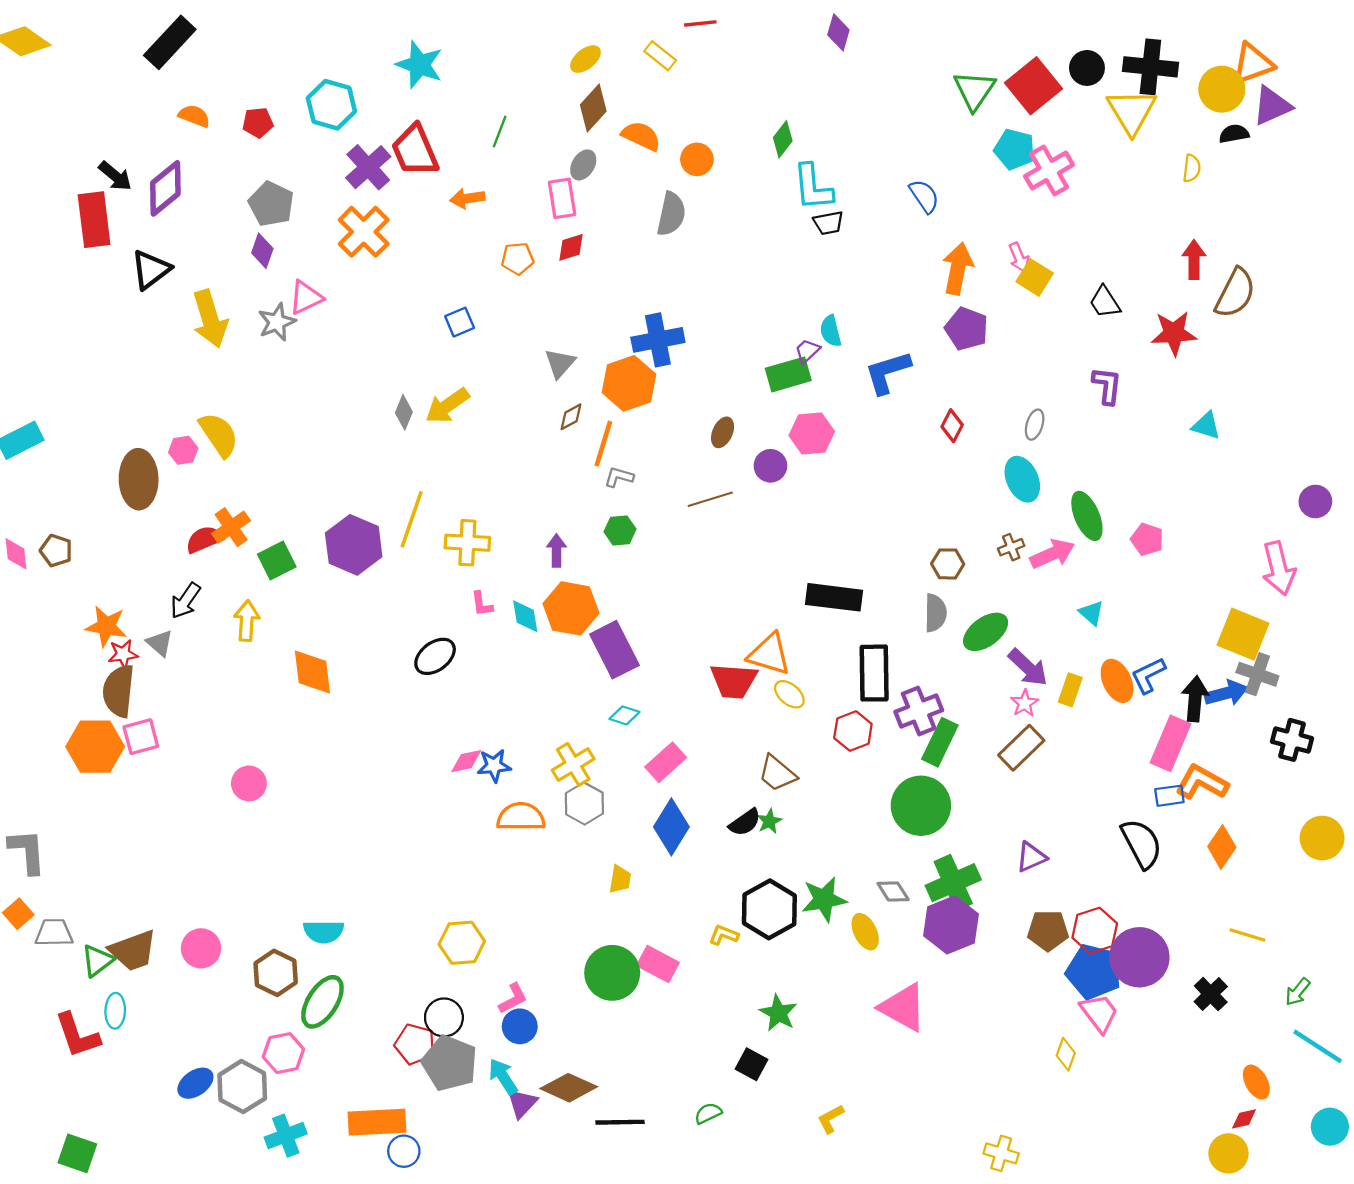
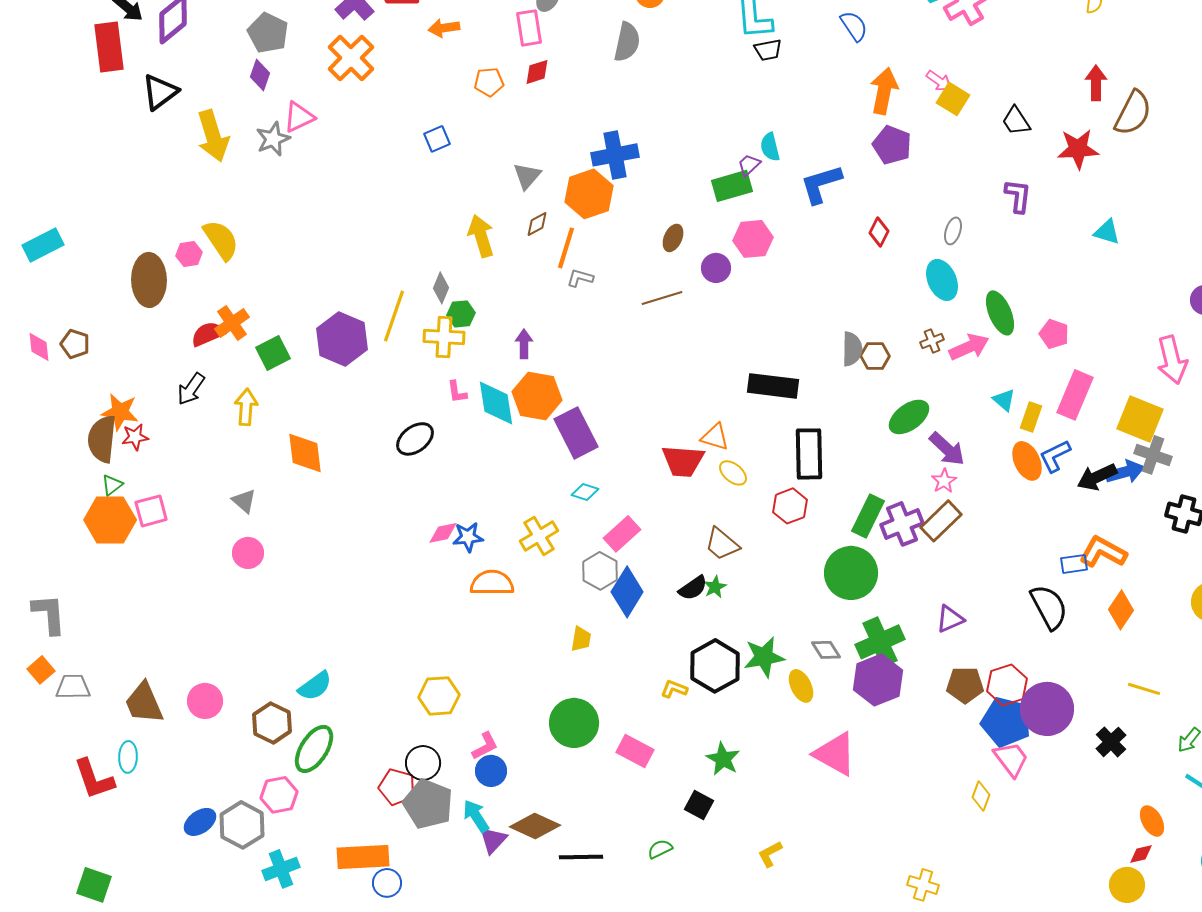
pink arrow: (1019, 257) -> (939, 81), turned -32
yellow arrow: (447, 406) -> (481, 236), moved, turned 108
gray diamond: (404, 412) -> (441, 288), moved
green hexagon: (620, 530) -> (461, 314), moved
gray semicircle: (935, 613) -> (852, 349), moved
cyan diamond: (525, 616) -> (496, 403), size x1.5
gray triangle: (160, 643) -> (244, 501), moved
orange triangle: (769, 654) -> (715, 437), size x0.7
yellow rectangle: (1070, 690) -> (1031, 417), moved
brown semicircle: (119, 691) -> (102, 439), moved
black arrow: (1195, 699) -> (1097, 477), turned -120
purple cross: (919, 711) -> (902, 524), moved
pink rectangle: (1171, 743) -> (1075, 395), moved
gray hexagon: (584, 803) -> (600, 571), moved
cyan semicircle: (324, 932) -> (315, 686), turned -36
brown trapezoid: (133, 951) -> (144, 703), turned 87
green triangle: (97, 961) -> (112, 485), moved, size x0.7
pink rectangle: (658, 964) -> (635, 751), moved

